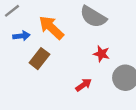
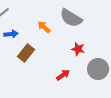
orange arrow: (51, 28) -> (44, 27), moved, size x0.6

